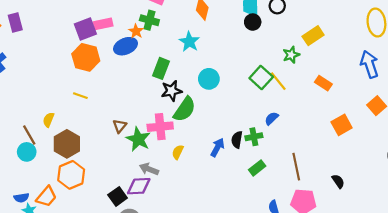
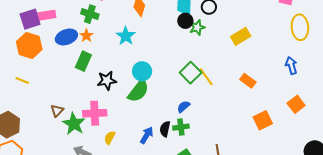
orange star: (136, 31) -> (86, 36), moved
green star: (291, 55) -> (197, 27), moved
blue arrow: (369, 64) -> (291, 66), size x0.7
green rectangle: (161, 68) -> (83, 61), moved
green semicircle: (185, 109) -> (138, 91), moved
blue semicircle: (272, 118) -> (184, 107), moved

